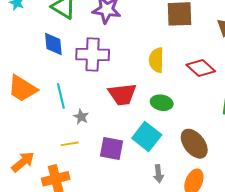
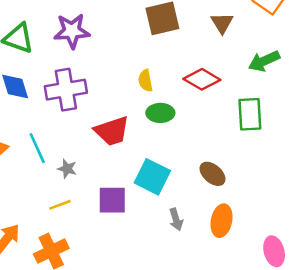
yellow semicircle: (156, 60) -> (145, 81), size x0.7
green ellipse: (162, 103) -> (160, 113), moved
brown ellipse: (194, 144) -> (213, 174), size x0.7

